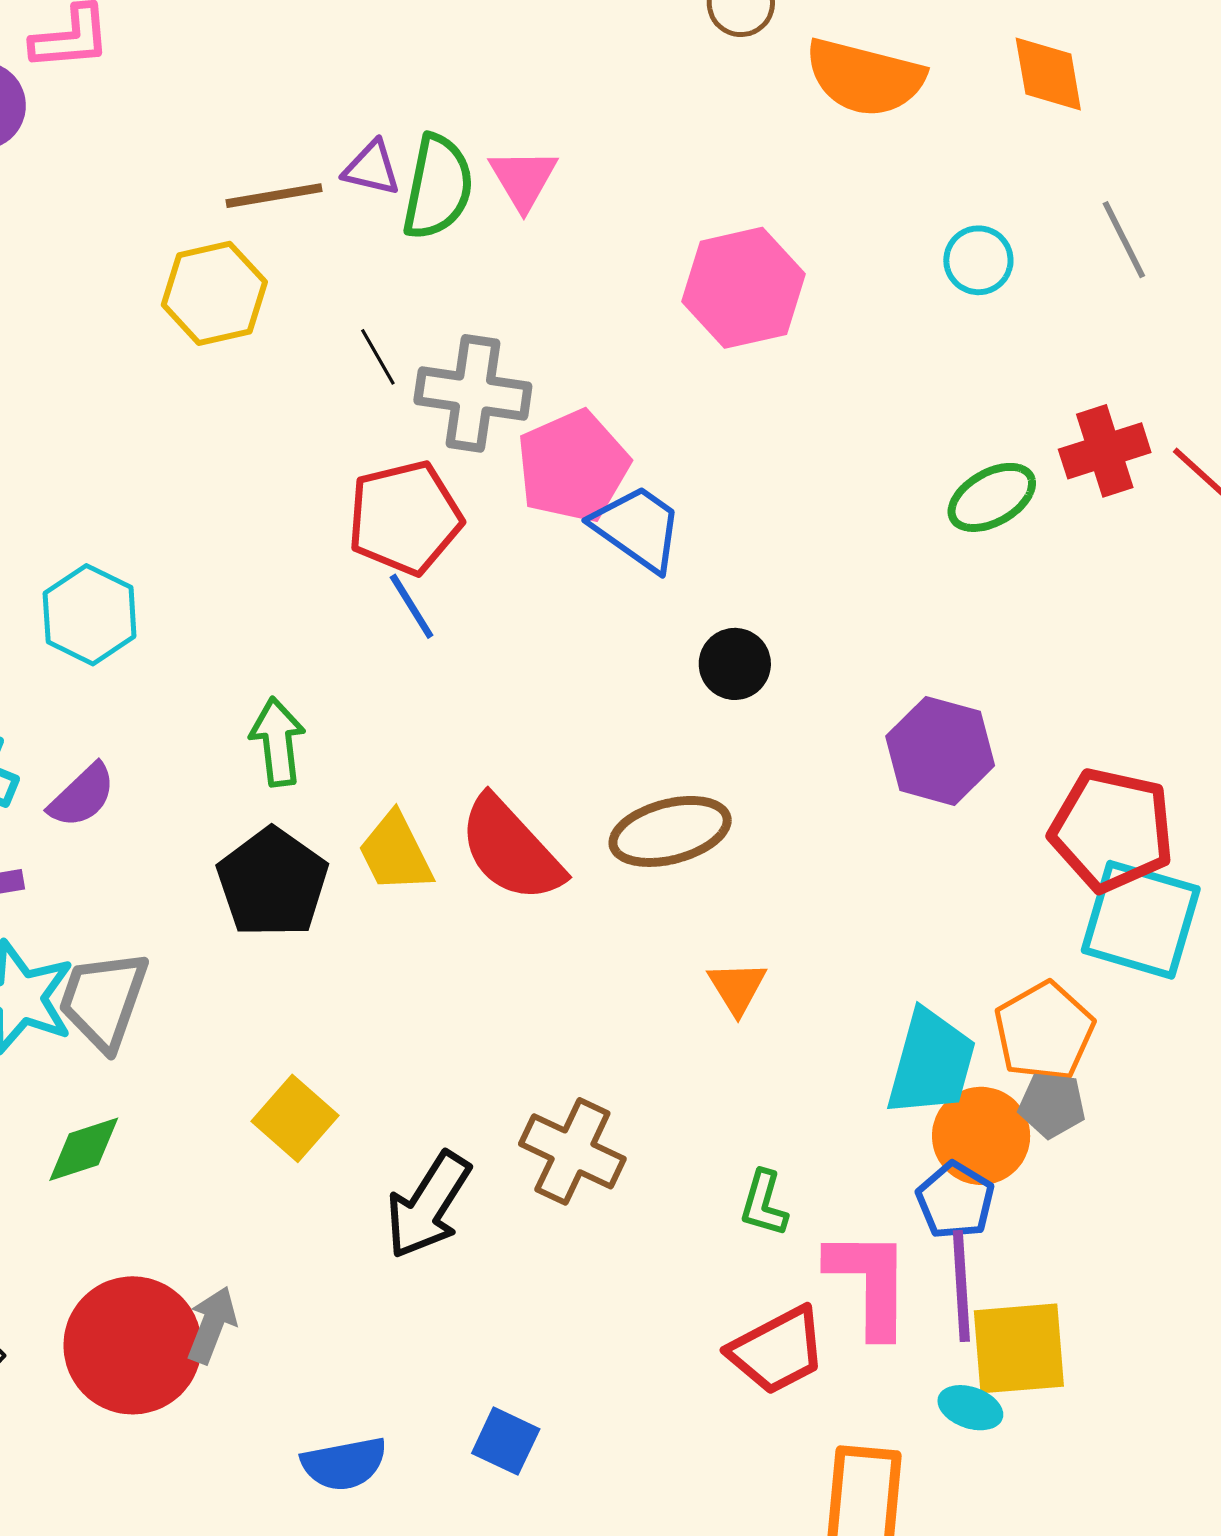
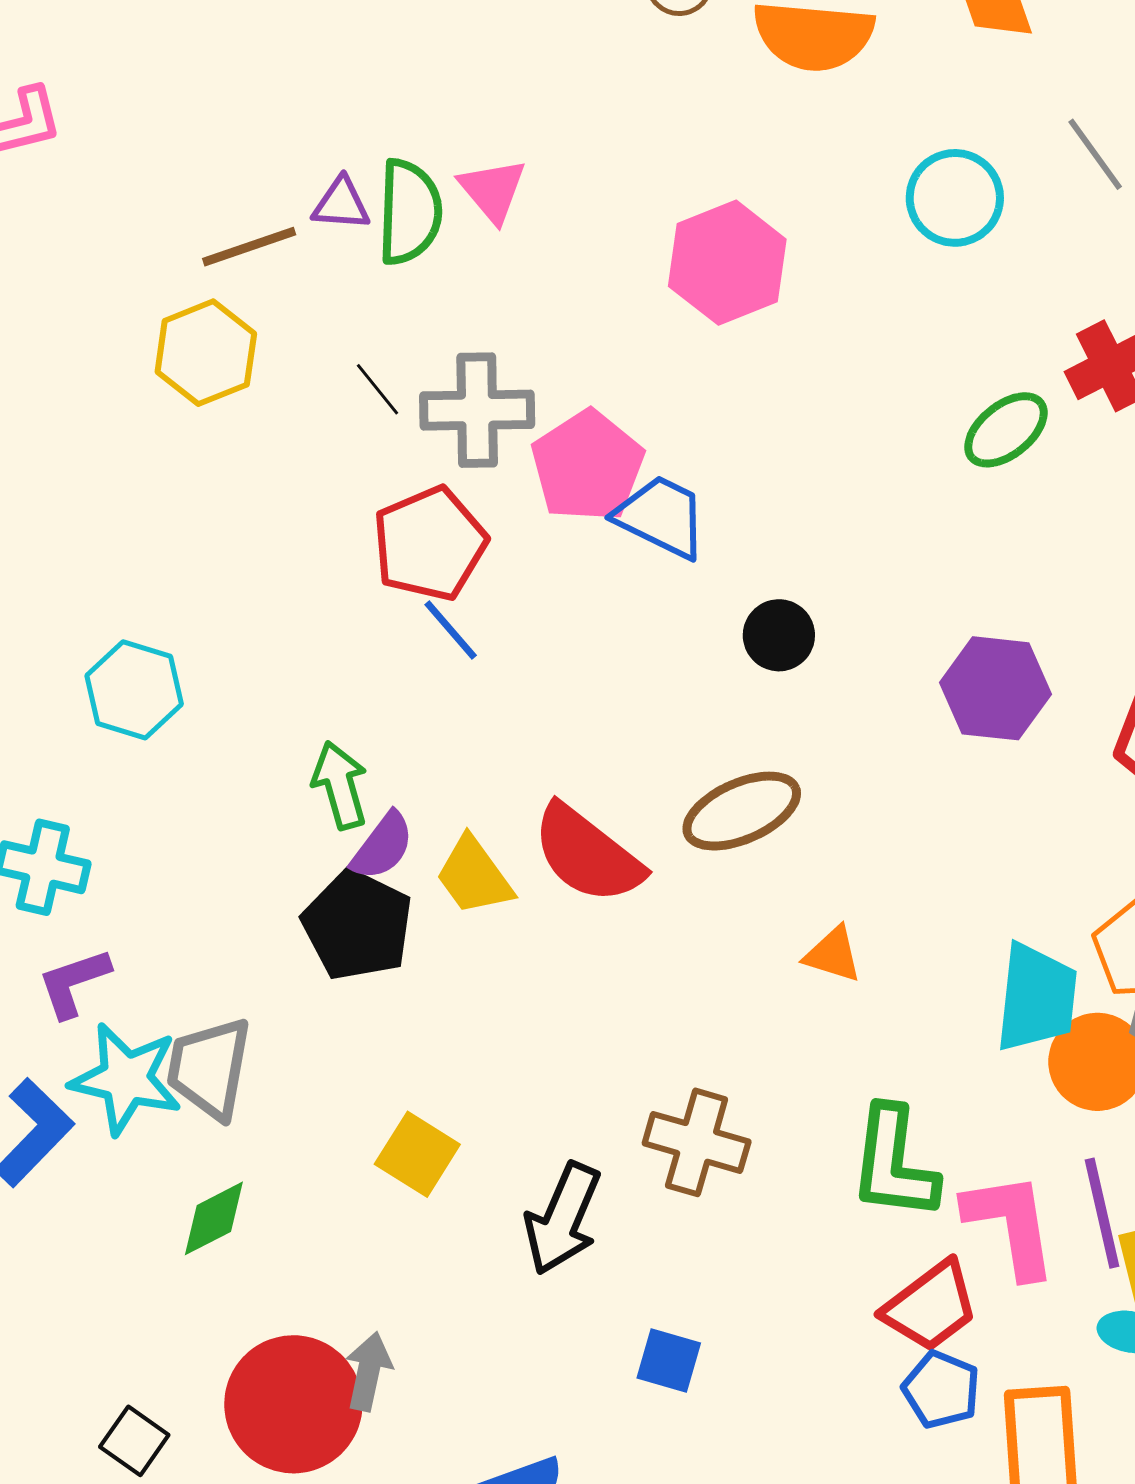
cyan circle: (978, 260) -> (955, 198), size x1.4
purple semicircle: (82, 796) -> (382, 846), moved
orange triangle: (737, 988) -> (833, 954), turned -32
blue pentagon: (955, 1201) -> (941, 1390), moved
green L-shape: (764, 1203) -> (894, 1163), size x1.8
blue square: (506, 1441) -> (669, 1360), moved

